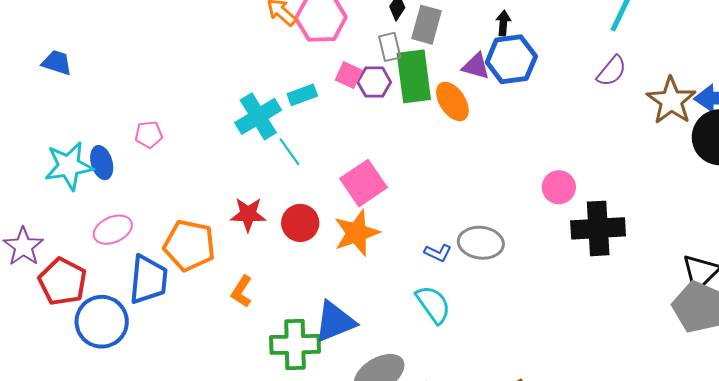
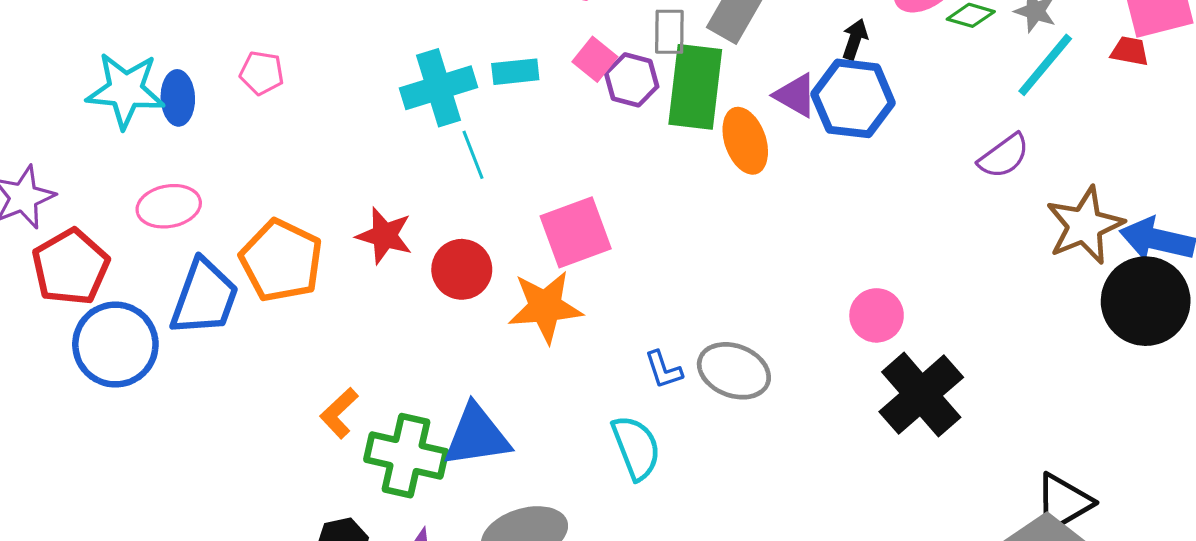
black cross: (598, 228) -> (921, 395), turned 38
blue L-shape: (438, 253) -> (663, 370), turned 32
orange L-shape: (242, 291) -> (339, 413), moved

